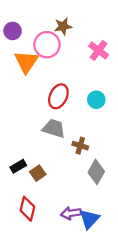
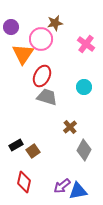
red ellipse: (58, 96) -> (42, 76), moved
gray trapezoid: (54, 128) -> (47, 97), moved
brown cross: (80, 146) -> (70, 127), turned 32
purple arrow: (71, 213) -> (62, 186), turned -30
blue triangle: (89, 219) -> (78, 191), turned 36

